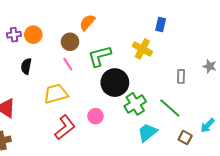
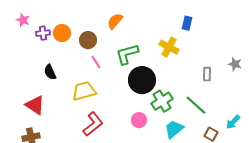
brown circle: (70, 42) -> (88, 40), moved
black semicircle: (26, 66) -> (50, 72), moved, turned -35
pink circle: (95, 116) -> (139, 120), moved

